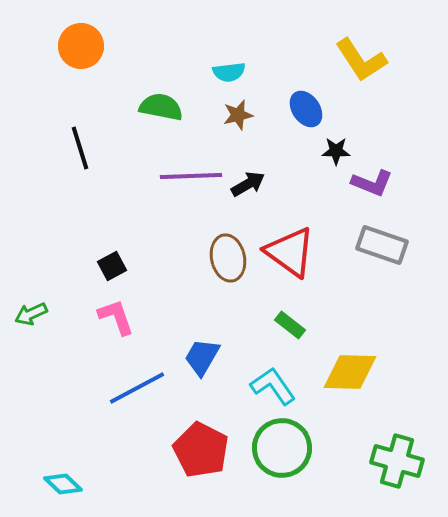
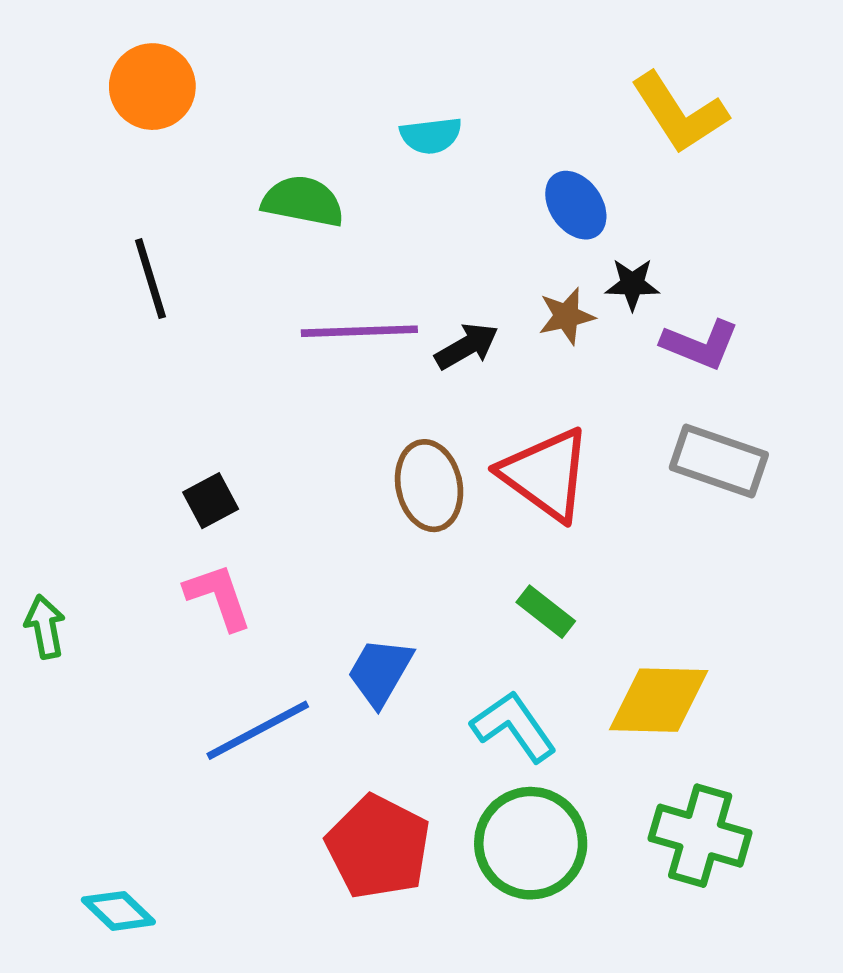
brown star: (238, 115) -> (566, 316), moved
green arrow: (31, 314) -> (45, 627), moved, turned 104
green cross: (397, 461) -> (700, 836), moved

